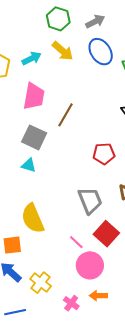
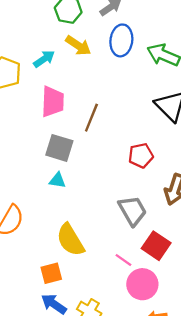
blue ellipse: (101, 52) -> (121, 40), turned 48

